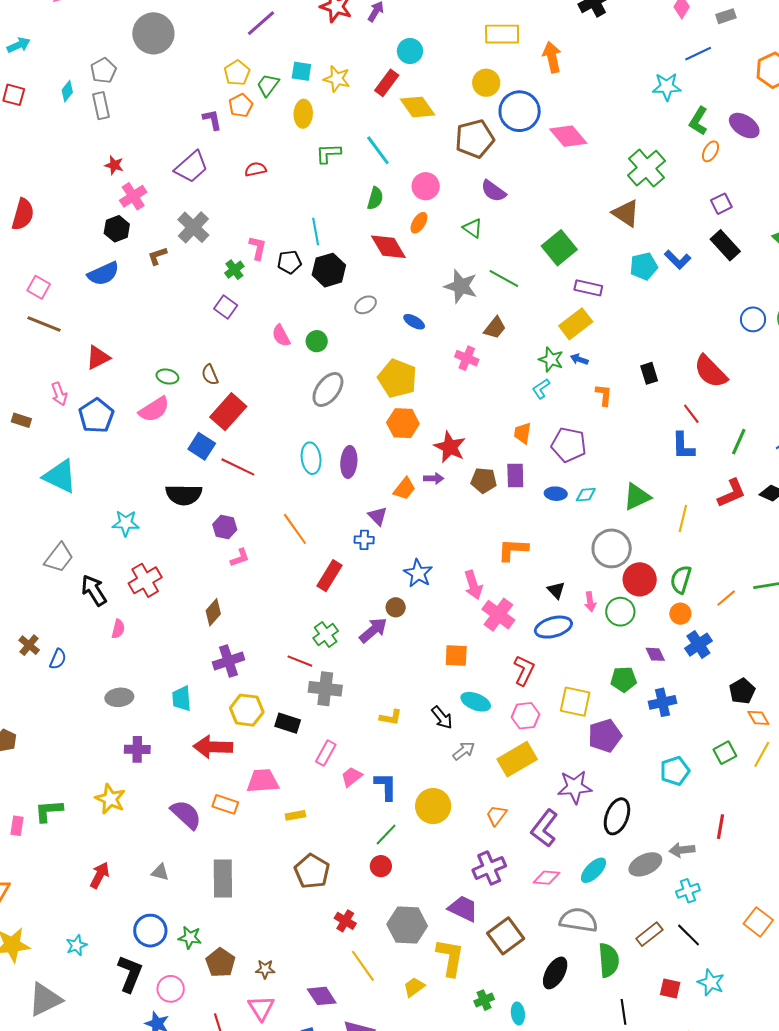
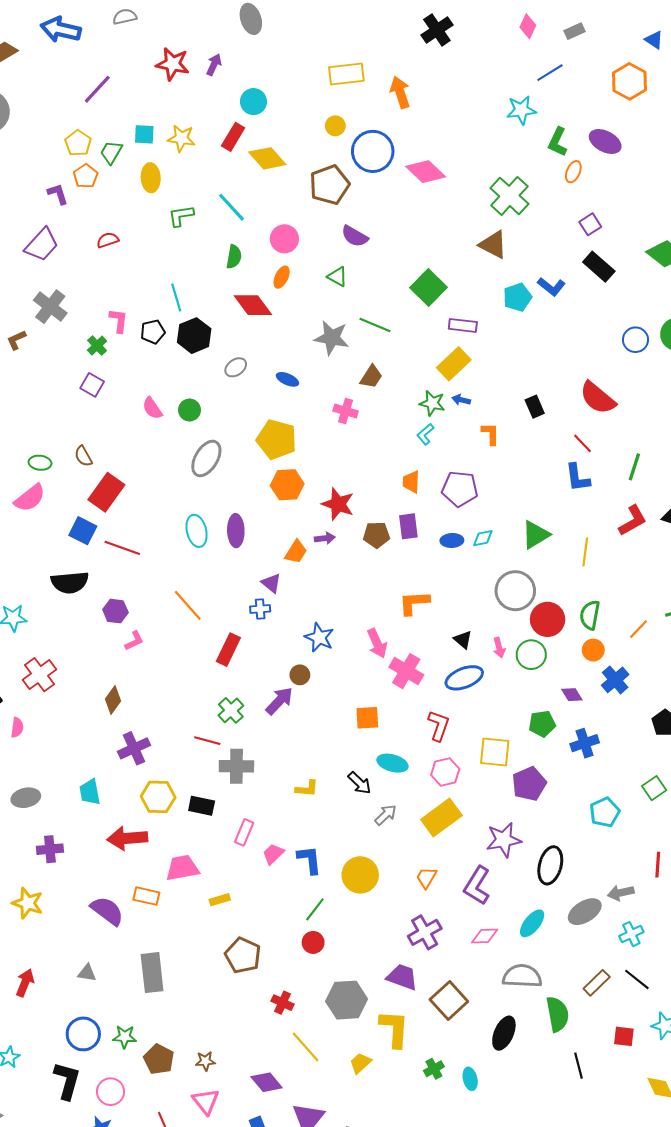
yellow circle: (486, 83) -> (335, 126), size x0.7

